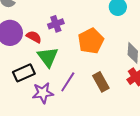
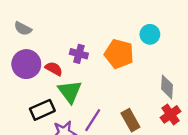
purple cross: (56, 24) -> (79, 54), turned 35
orange pentagon: (91, 41) -> (119, 54), moved, turned -30

